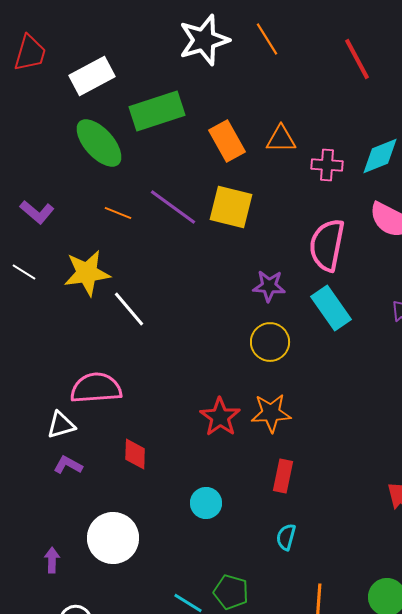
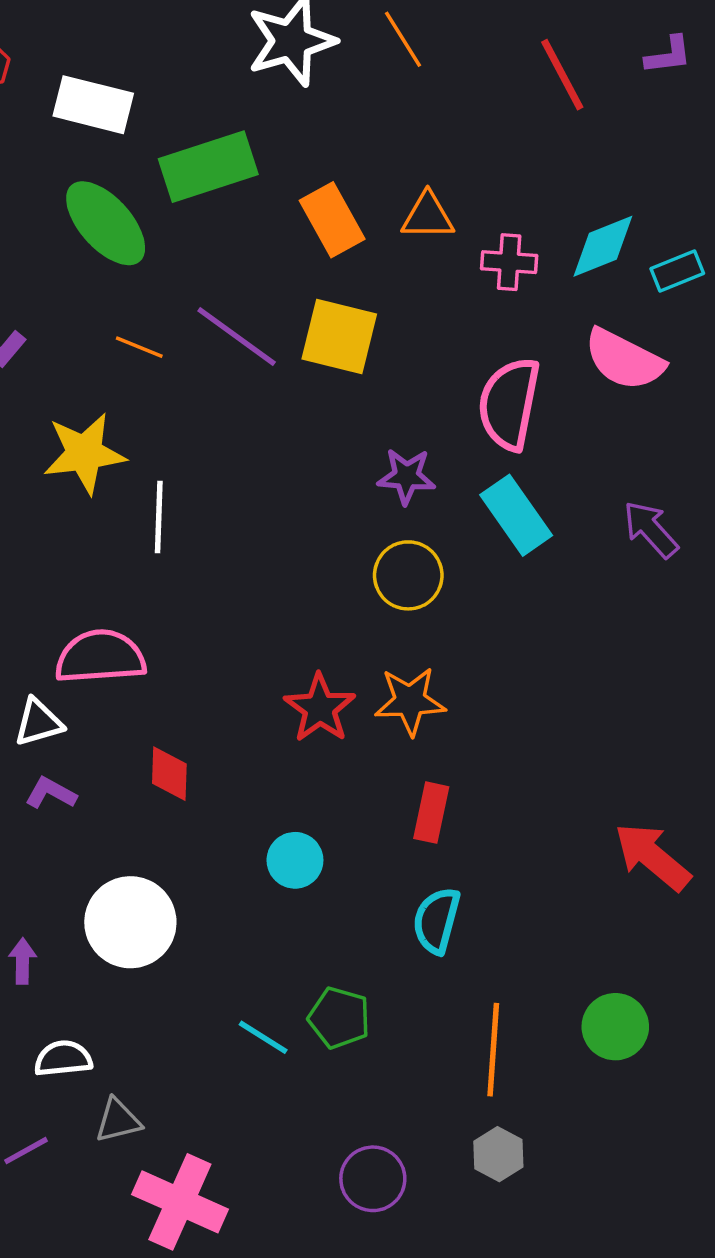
white rectangle: (92, 76) -> (93, 105), turned 42
white line: (129, 309) -> (159, 517), turned 42
cyan semicircle: (286, 537) -> (437, 920), size x1.4

